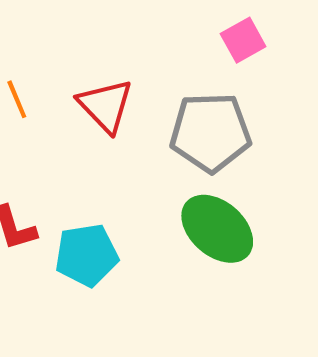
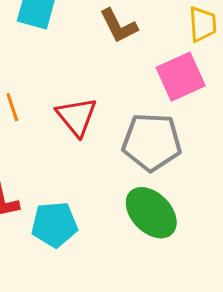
pink square: (243, 40) -> (181, 77), size x1.5

